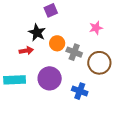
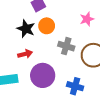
orange circle: (57, 43) -> (47, 26), moved
red arrow: (26, 51) -> (25, 54), moved

